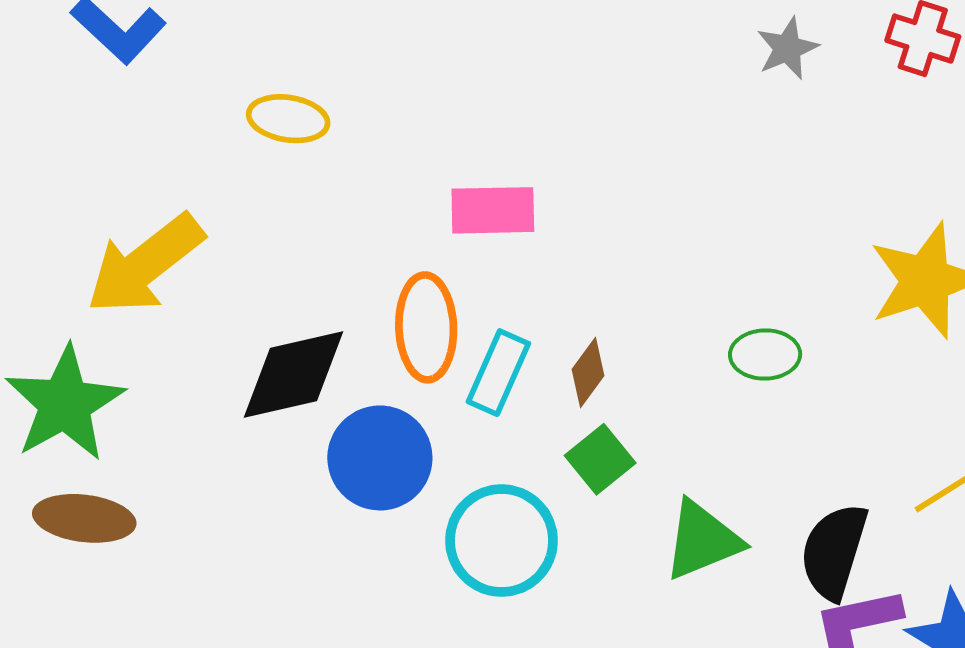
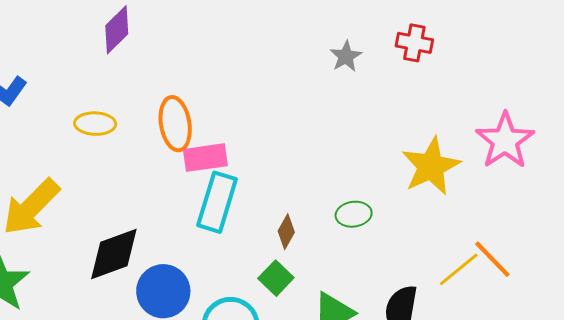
orange ellipse: (426, 327) -> (175, 124), moved
brown diamond: (588, 372) -> (286, 232), moved
cyan rectangle: (498, 373) -> (217, 202), moved, size x1.4

